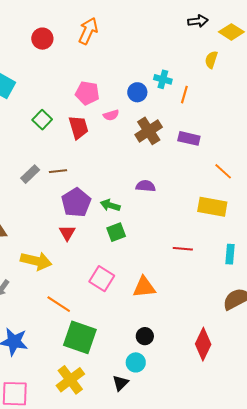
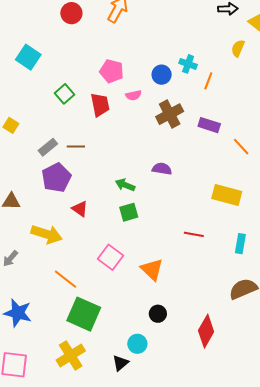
orange line: (223, 171) -> (241, 147), moved
purple pentagon: (76, 202) -> (56, 178), moved
red triangle: (67, 233) -> (80, 209), turned -30
orange triangle: (144, 287) -> (152, 269), turned 45
black circle: (145, 336) -> (158, 314), moved

